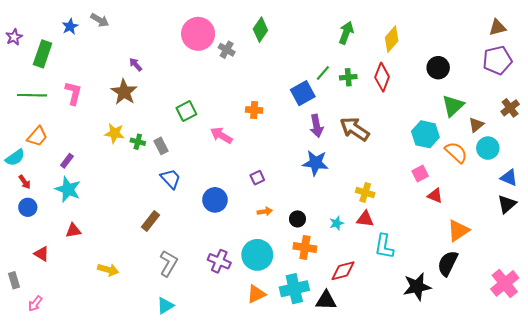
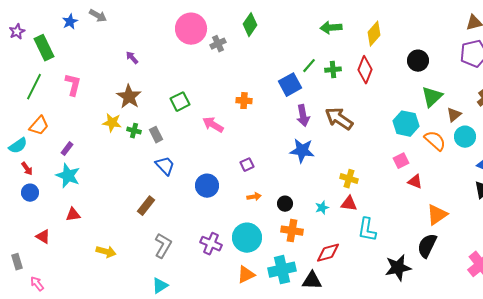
green arrow: (346, 33) -> (331, 28), turned -115
gray cross: (227, 50) -> (218, 44), turned 35
green rectangle: (43, 54) -> (44, 48), turned -45
brown star: (124, 92) -> (129, 97), moved
green line: (32, 95) -> (34, 87), turned -64
pink arrow: (35, 304) -> (37, 284), turned 105

